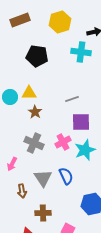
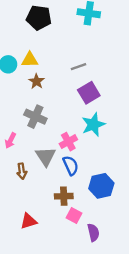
purple square: (81, 122) -> (89, 93), turned -30
pink cross: (63, 142) -> (68, 142), moved
blue semicircle: (66, 176) -> (71, 165), moved
brown cross: (43, 213) -> (64, 196), moved

